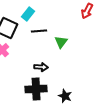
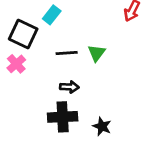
black line: (39, 31) -> (67, 53), moved

